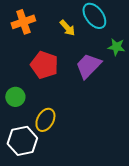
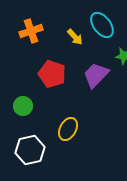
yellow ellipse: (45, 120) -> (68, 129), moved

